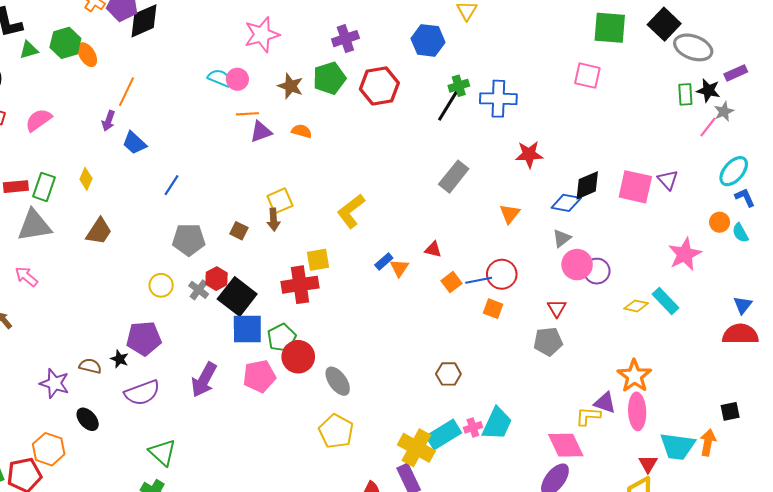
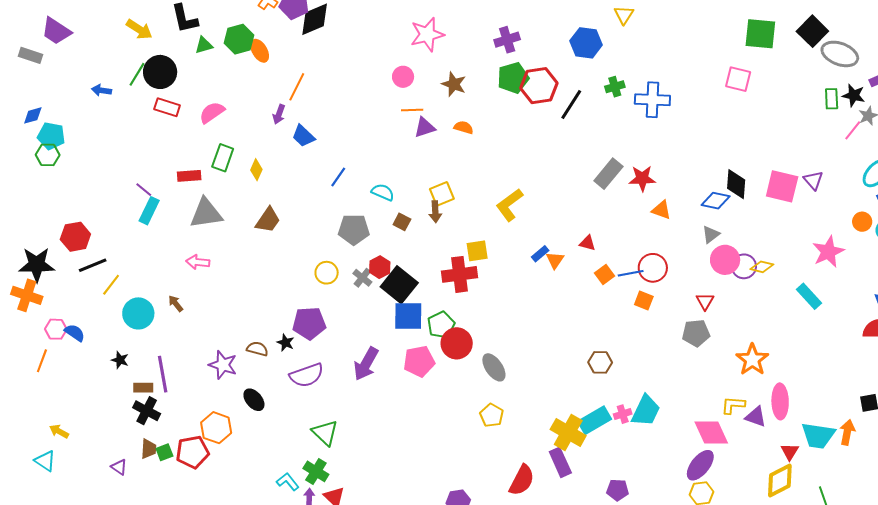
cyan semicircle: (220, 78) -> (383, 192), moved
green pentagon: (329, 78) -> (513, 78), moved
black line: (448, 105) -> (571, 104), moved
red star: (529, 154) -> (642, 178), moved
black diamond: (587, 185) -> (736, 184), turned -64
green rectangle: (44, 187) -> (223, 158), moved
orange triangle: (510, 214) -> (661, 210), turned -50
pink arrow: (26, 277) -> (198, 262), turned -35
yellow diamond: (636, 306) -> (762, 267), moved
orange star: (634, 376) -> (752, 360), moved
purple triangle: (605, 403) -> (756, 417), moved
yellow pentagon: (336, 431) -> (492, 415), size x0.7

